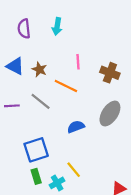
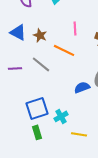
blue semicircle: (76, 127) -> (82, 87), moved
yellow line: (74, 170) -> (79, 134), moved, turned -42
cyan cross: (57, 183) -> (61, 116), moved

